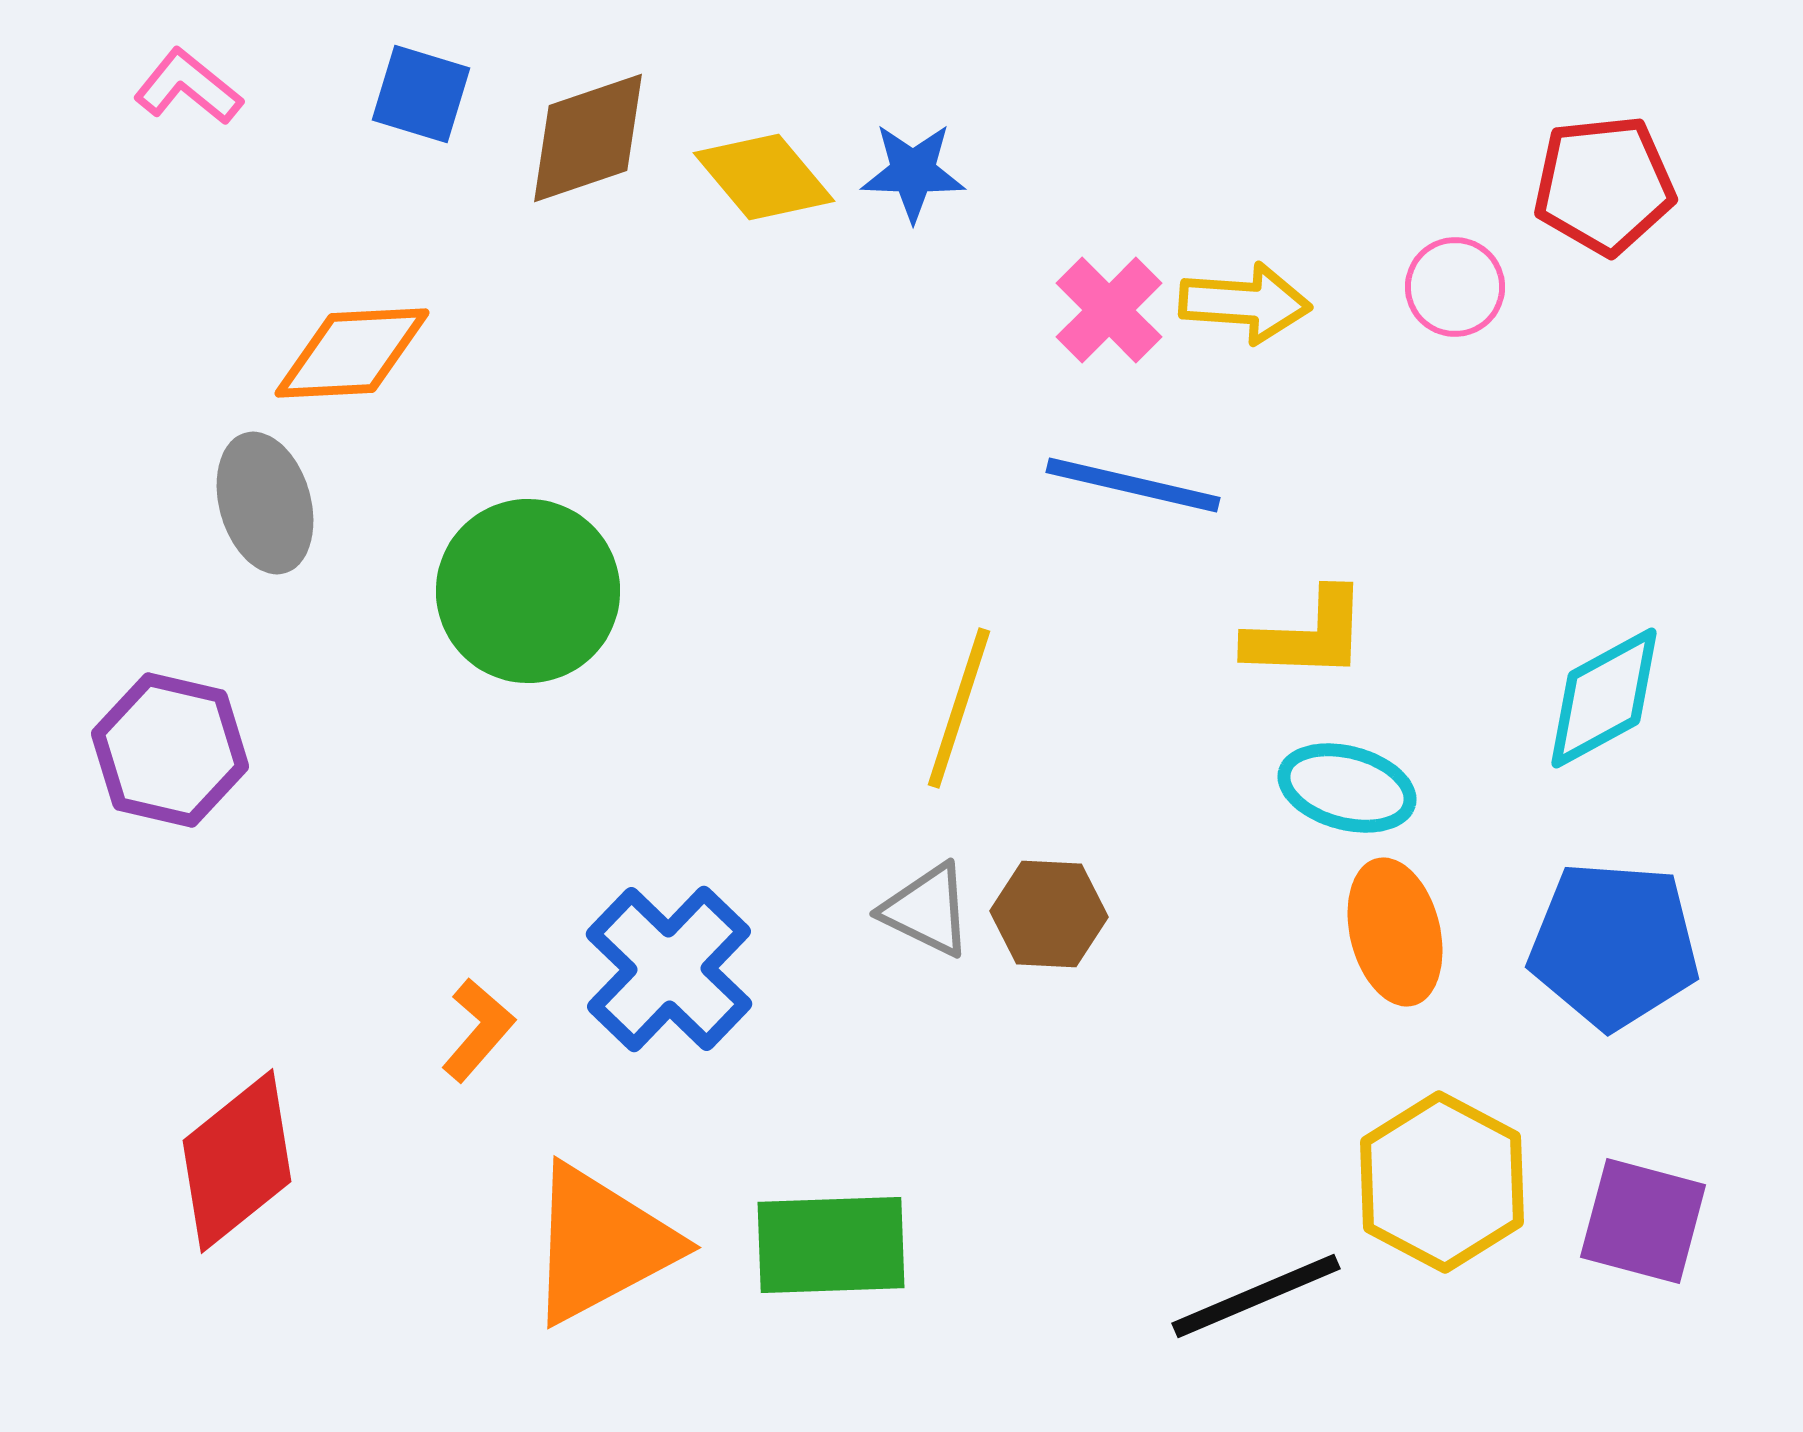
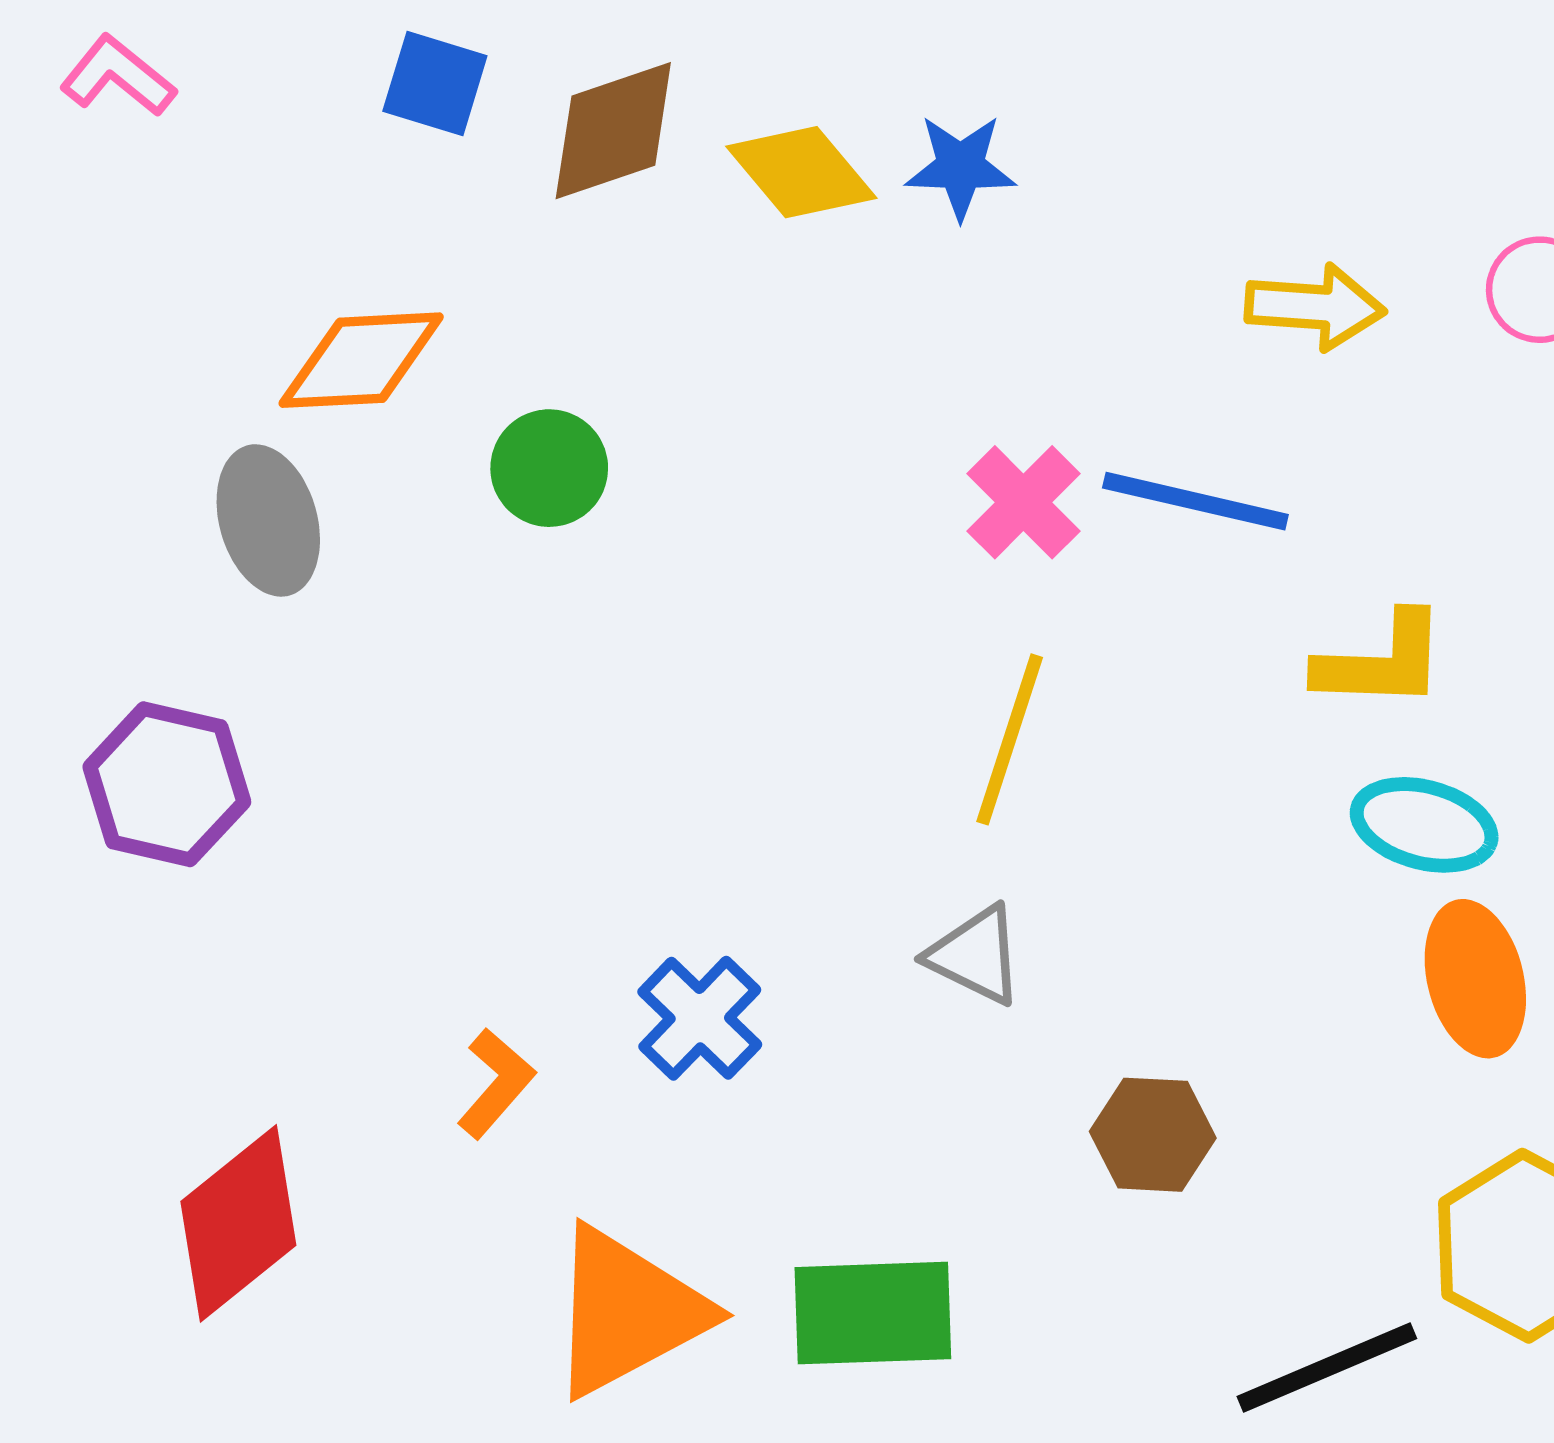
pink L-shape: (188, 87) -> (118, 76), moved
pink cross: (1109, 310) -> (1023, 502), moved
green circle: (528, 591) -> (549, 468), moved, size x0.6
brown hexagon: (1049, 914) -> (1153, 1135), moved
blue cross: (669, 969) -> (700, 1018), size x0.7

